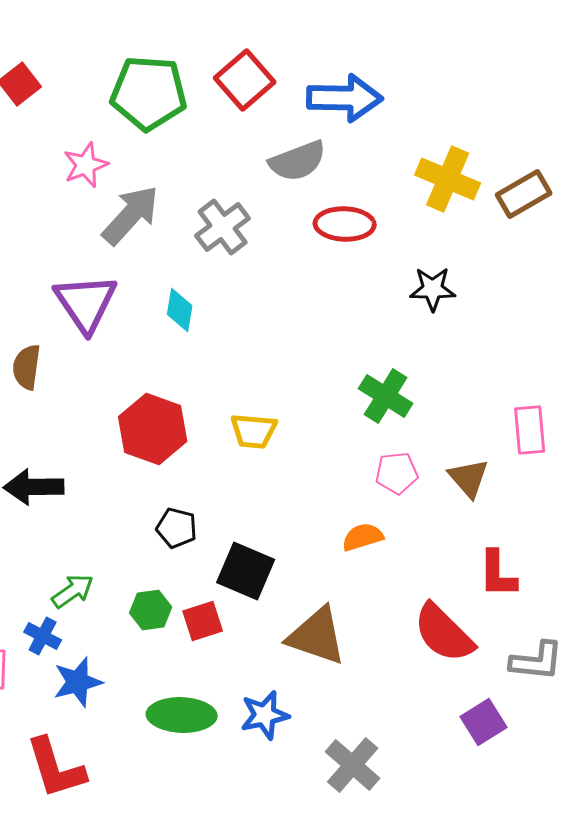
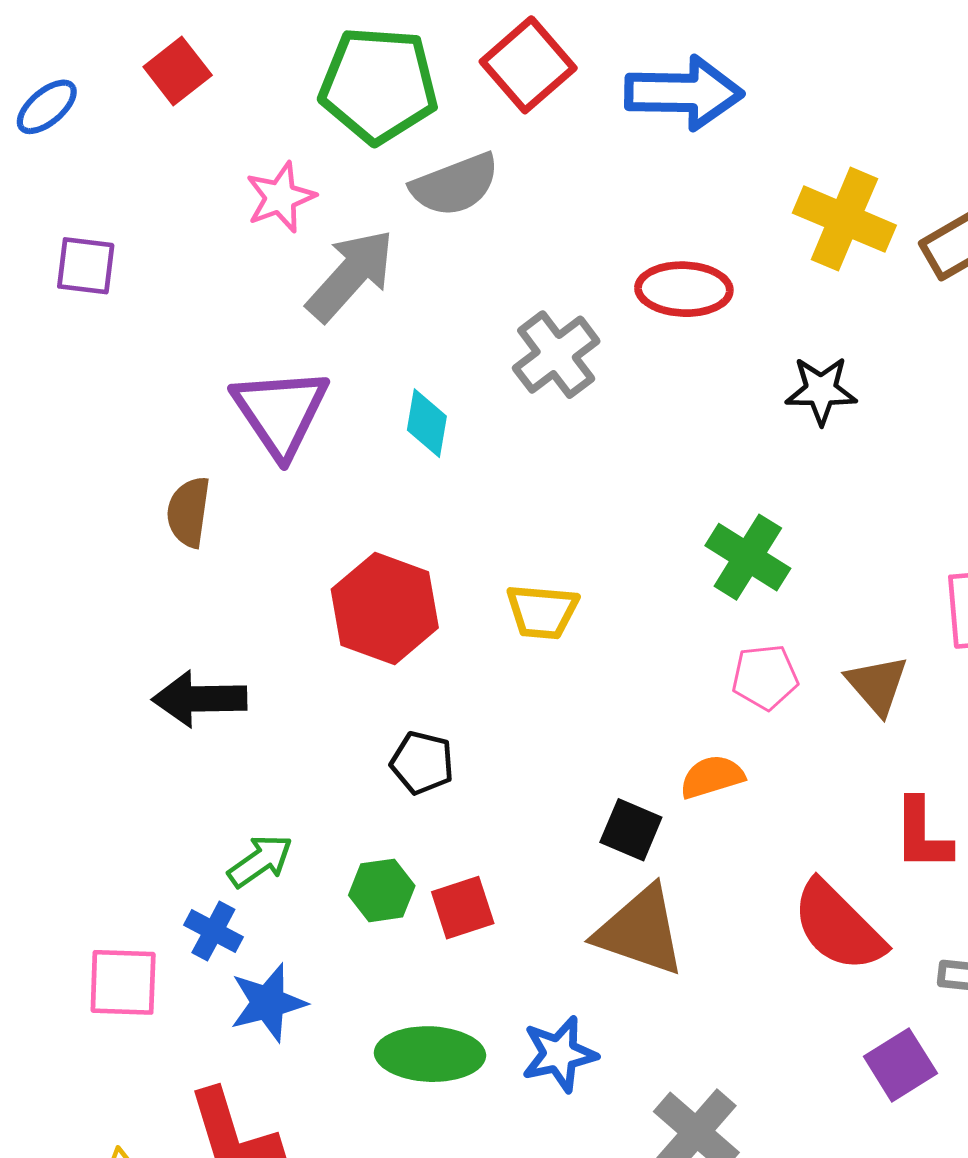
gray semicircle: (298, 161) -> (455, 185), moved
gray cross: (223, 227) -> (556, 355), moved
black square: (246, 571) -> (631, 830), moved, size x0.7

